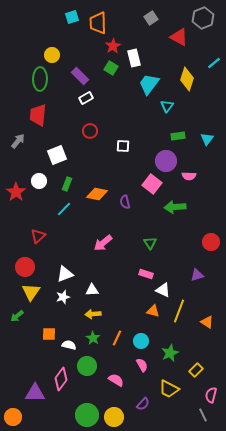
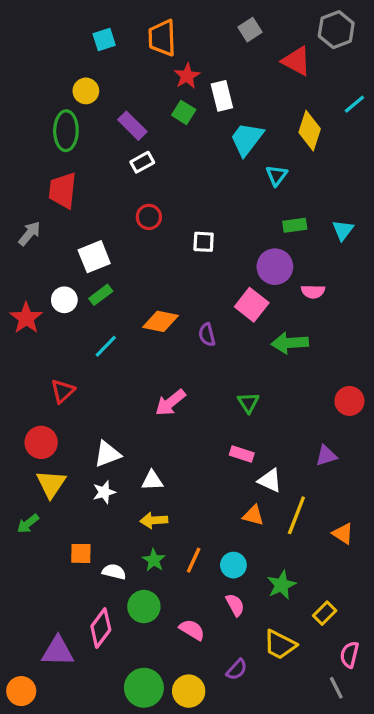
cyan square: (72, 17) -> (104, 40), moved
green rectangle: (67, 184) -> (101, 295), moved, turned 32

